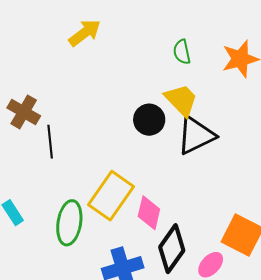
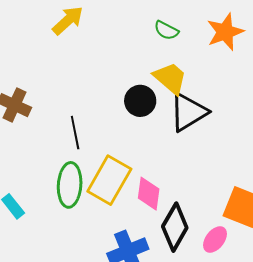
green semicircle: (182, 52) -> (166, 30), turned -45
black line: (50, 142) -> (75, 133), moved
green ellipse: (69, 223) -> (70, 185), moved

